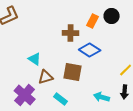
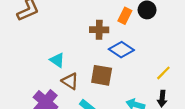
brown triangle: (46, 77) -> (70, 81), turned 49

